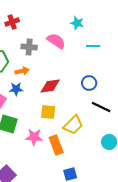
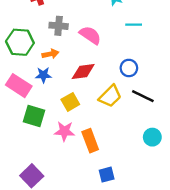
pink semicircle: (56, 41) -> (90, 35), moved
yellow square: (48, 112) -> (70, 102), moved, turned -35
yellow trapezoid: (73, 125) -> (110, 96), moved

